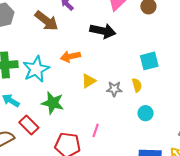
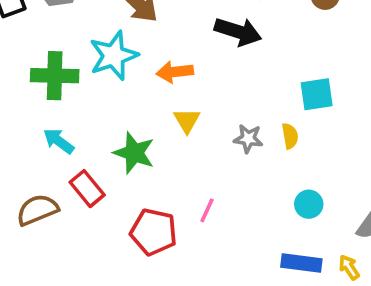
cyan star: (36, 69) -> (114, 56), moved
yellow triangle: (89, 81) -> (187, 120), moved, turned -35
cyan circle: (146, 113) -> (309, 204), moved

